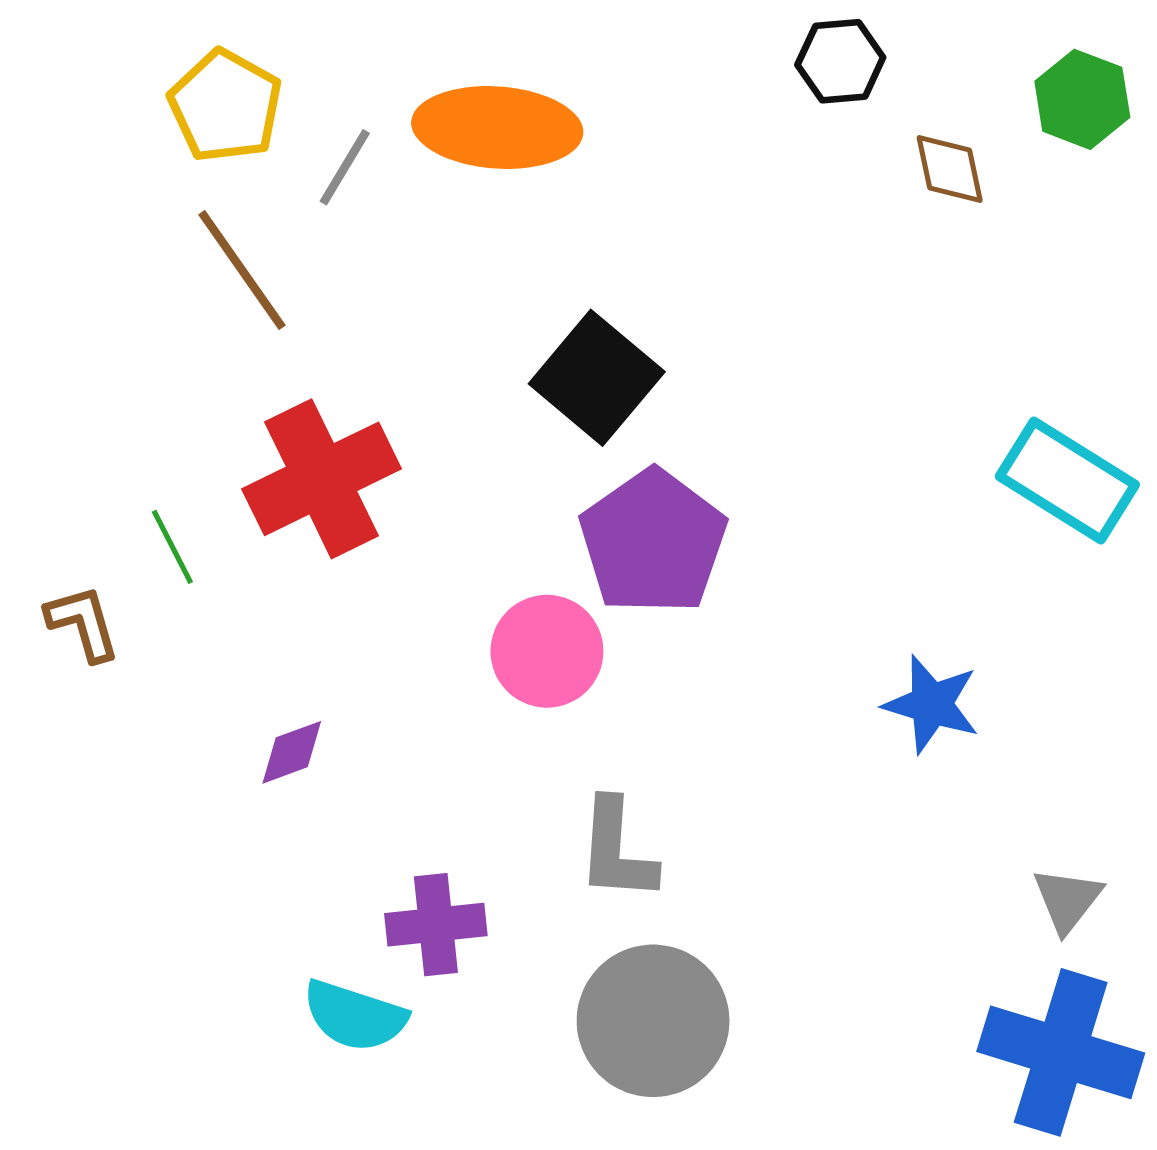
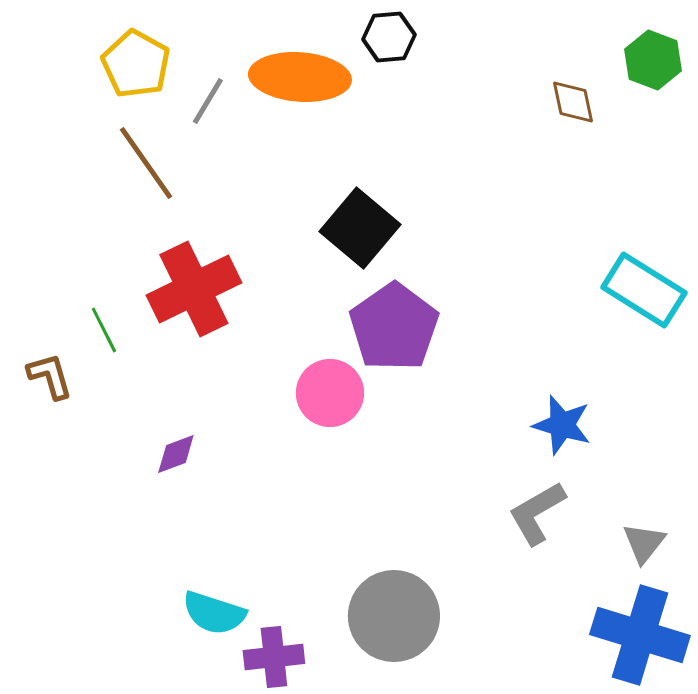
black hexagon: (840, 61) -> (389, 37), moved
gray L-shape: (617, 850) -> (537, 513), moved, turned 56
purple cross: (436, 925) -> (274, 657), moved

